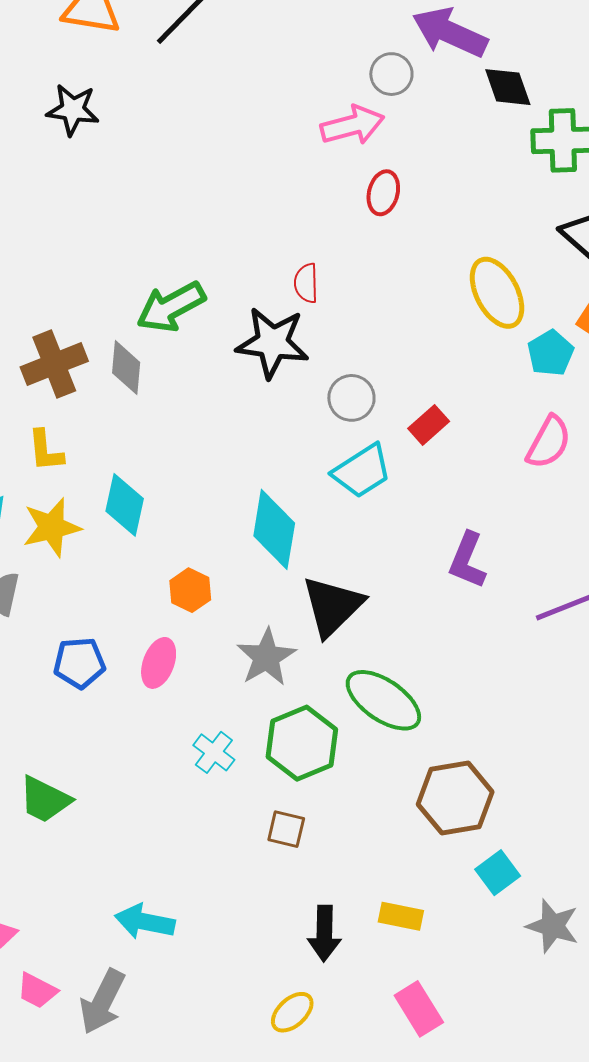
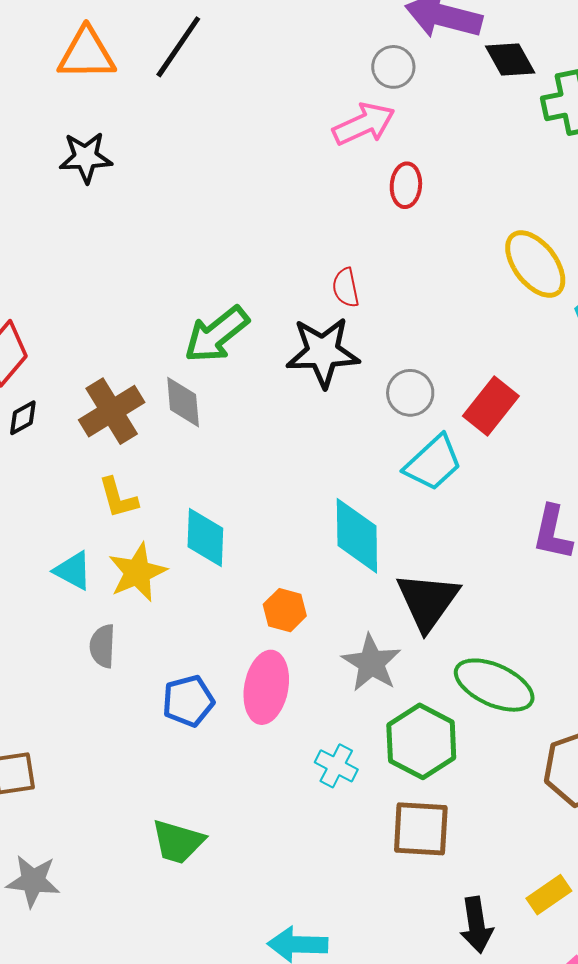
red rectangle: (429, 425) -> (491, 406), size x1.4
pink ellipse: (159, 663) -> (266, 687), size x1.4
brown square: (286, 829) -> (421, 829), size x1.6
yellow rectangle: (401, 916) -> (549, 895), turned -36

